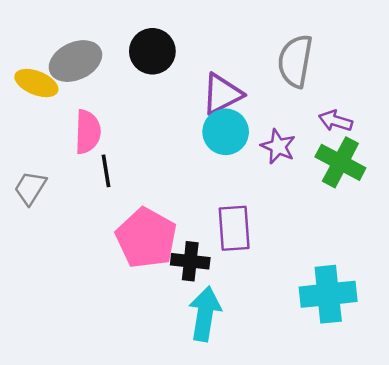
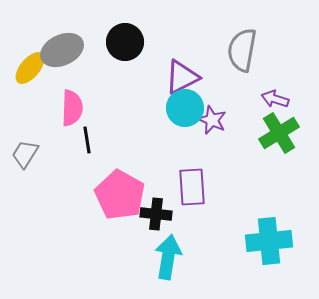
yellow ellipse: (36, 83) -> (30, 68), turned -72
purple star: (278, 146) -> (212, 120), moved
green cross: (340, 162) -> (279, 133), turned 30

